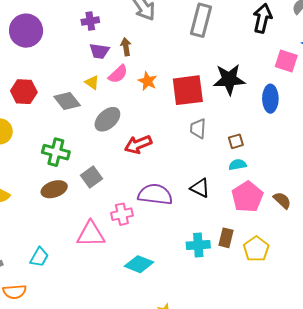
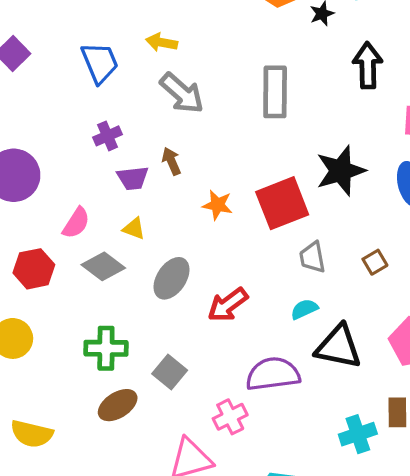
pink semicircle: (118, 74) -> (76, 223), moved
cyan semicircle: (238, 165) -> (304, 309), moved
black triangle: (200, 188) -> (338, 347), size x1.5

